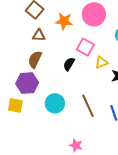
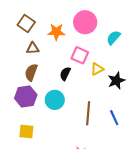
cyan circle: (55, 103) -> (55, 100), moved
yellow square: (15, 105) -> (26, 131), moved
brown line: (88, 106) -> (88, 113), turned 35

